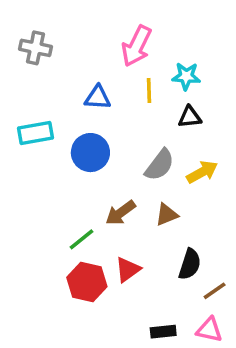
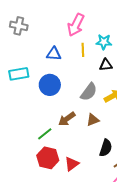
red triangle: (128, 270) -> (72, 164), moved

